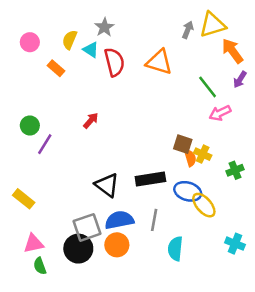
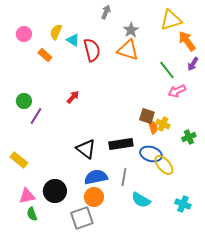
gray star: (104, 27) -> (131, 30), moved
gray arrow: (188, 30) -> (106, 12), moved
gray square: (87, 227) -> (82, 218), moved
cyan cross: (235, 244) -> (183, 204), moved
black circle: (78, 249) -> (55, 191), moved
cyan semicircle: (175, 249) -> (141, 200), turned -66

